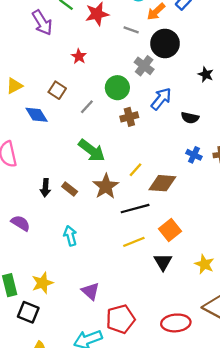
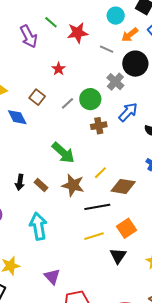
gray line: (87, 107) -> (67, 103), moved
brown star: (106, 186) -> (73, 185), turned -30
cyan arrow: (70, 236) -> (38, 226), size x1.5

